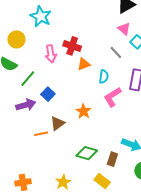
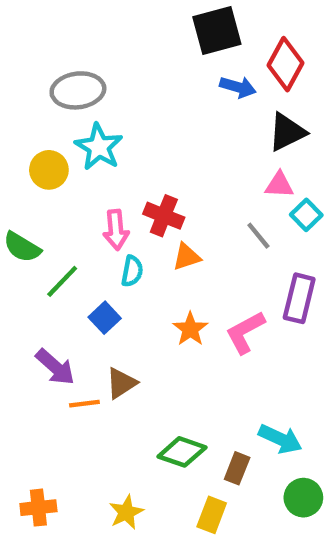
pink triangle: (124, 29) -> (279, 185), turned -40
yellow circle: (16, 39) -> (49, 170), moved
cyan semicircle: (104, 77) -> (132, 271), moved
purple arrow: (26, 105) -> (55, 367), moved, turned 54
orange star: (83, 111) -> (190, 329), moved
yellow rectangle: (102, 181) -> (212, 515), turned 70

